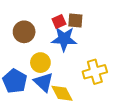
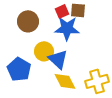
yellow cross: (95, 72) -> (97, 81), moved
blue triangle: (44, 82) -> (58, 59), moved

